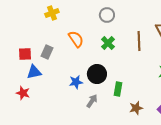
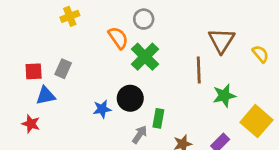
orange semicircle: (76, 39) -> (118, 38), moved
brown line: (139, 41) -> (199, 70), moved
green cross: (108, 43) -> (145, 57), size x1.5
gray arrow: (92, 101) -> (140, 135), moved

